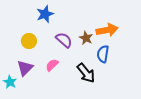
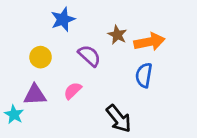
brown star: (86, 38) -> (117, 35), moved
purple triangle: (25, 68) -> (35, 95), turned 42
black arrow: (86, 73) -> (119, 119), moved

